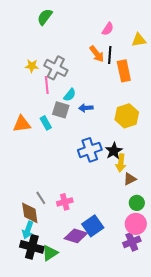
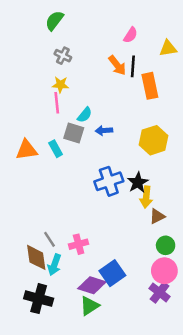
yellow star: (32, 66) -> (60, 85), moved
gray cross: (56, 68) -> (63, 56), moved, size x0.6
cyan arrow: (28, 230) -> (54, 265), moved
purple cross: (132, 242) -> (160, 292), turned -30
green triangle: (50, 253) -> (89, 306), moved

